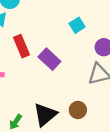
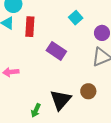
red rectangle: (21, 46) -> (30, 27), moved, turned 36

